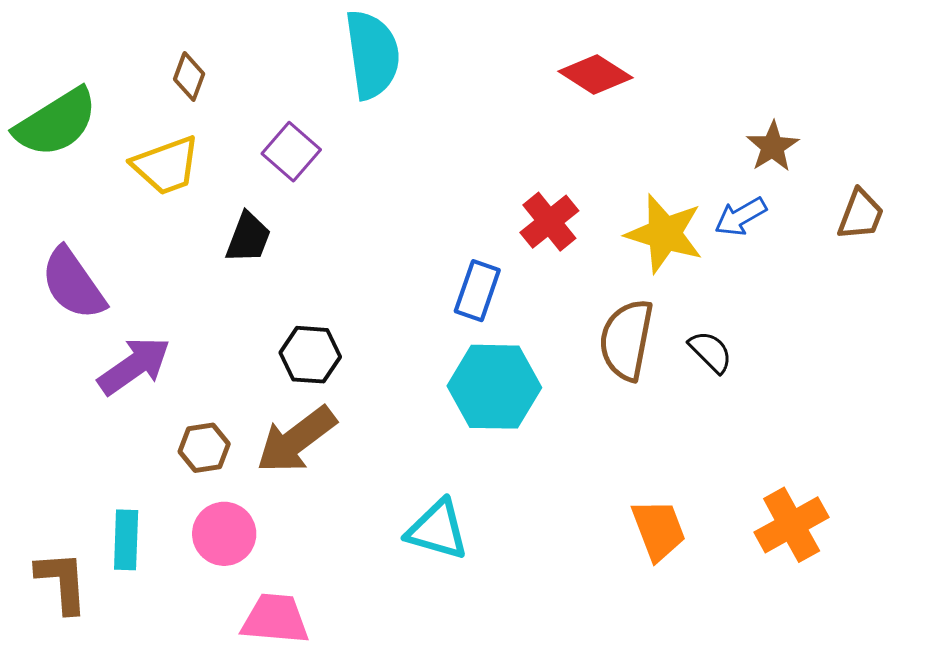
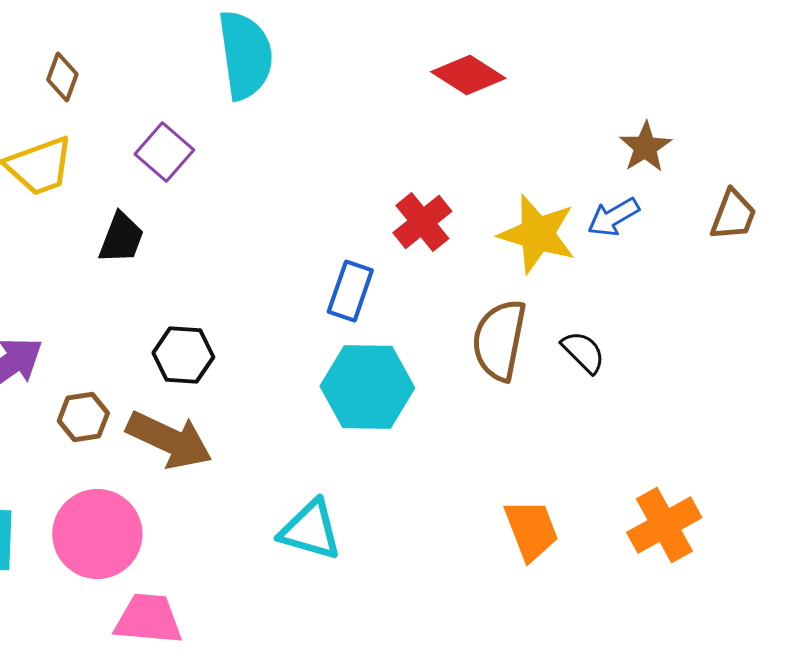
brown arrow: (296, 440) -> (169, 440), turned -118
brown hexagon: (204, 448) -> (83, 417), moved
pink circle: (224, 534) -> (97, 534), size x1.4

